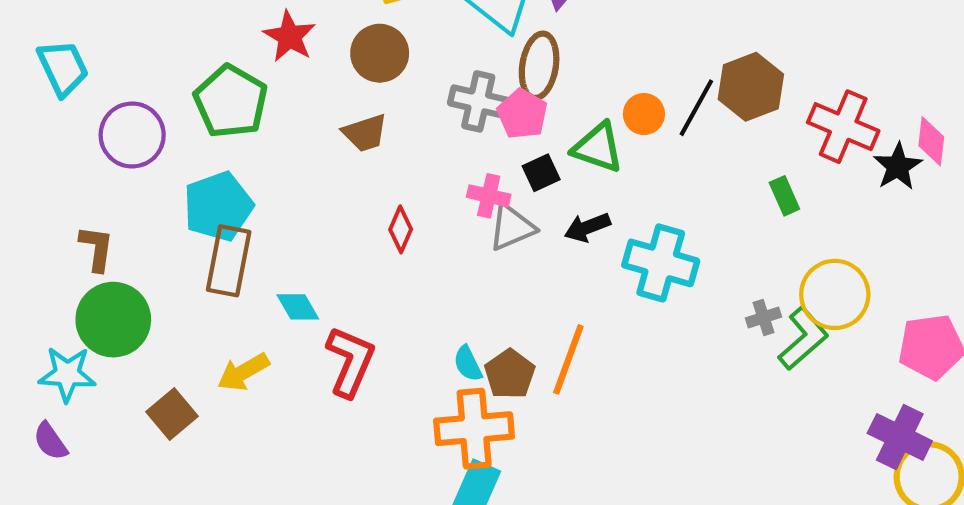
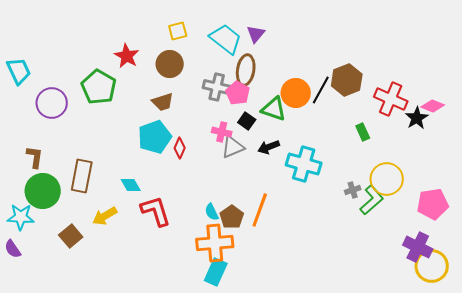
orange circle: (644, 114) -> (296, 93), size x1.5
pink diamond: (931, 141) -> (433, 106), turned -75
black square: (541, 173) -> (247, 121), turned -30
cyan pentagon: (218, 206) -> (155, 137), moved
brown rectangle: (229, 261) -> (82, 176), moved
red L-shape: (350, 362) -> (156, 211), turned -40

